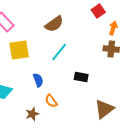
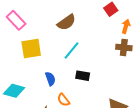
black rectangle: (81, 77) -> (83, 76), moved

